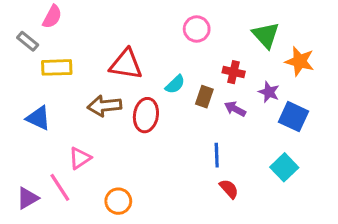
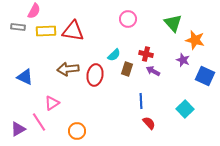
gray rectangle: (28, 41) -> (18, 27), turned -32
red triangle: (126, 64) -> (73, 31), moved
yellow rectangle: (57, 67) -> (46, 31), moved
red cross: (234, 72) -> (146, 54), moved
purple star: (269, 92) -> (183, 60), moved
brown rectangle: (204, 97) -> (127, 69), moved
blue square: (293, 117) -> (205, 76), moved

